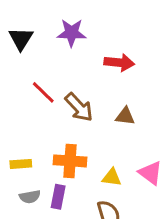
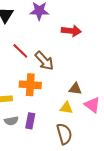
brown triangle: (125, 116) -> (75, 89), moved
orange cross: (70, 161) -> (30, 85), moved

